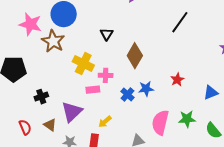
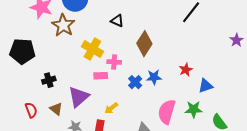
black triangle: (107, 34) -> (117, 21), turned -40
blue triangle: (211, 93) -> (206, 86), moved

